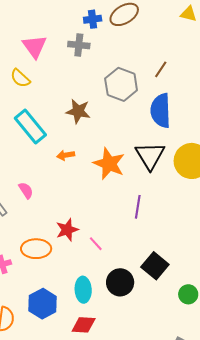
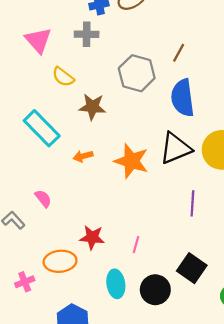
yellow semicircle: (20, 78) -> (63, 77), moved
black triangle: (150, 156) -> (175, 148), turned 44
purple line: (138, 207) -> (192, 203), moved
red star: (67, 230) -> (92, 237), turned 30
pink line: (96, 244) -> (136, 245), moved, turned 63
cyan ellipse: (83, 290) -> (116, 284), moved

